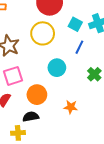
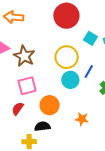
yellow circle: (43, 33) -> (67, 57), moved
blue line: (79, 47) -> (89, 71), moved

